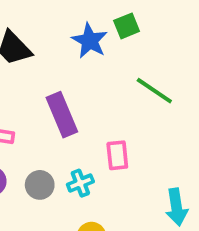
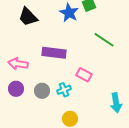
purple rectangle: (62, 115) -> (54, 53), turned -60
pink rectangle: (117, 155) -> (84, 75), turned -56

